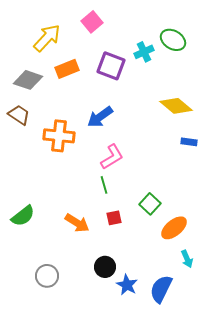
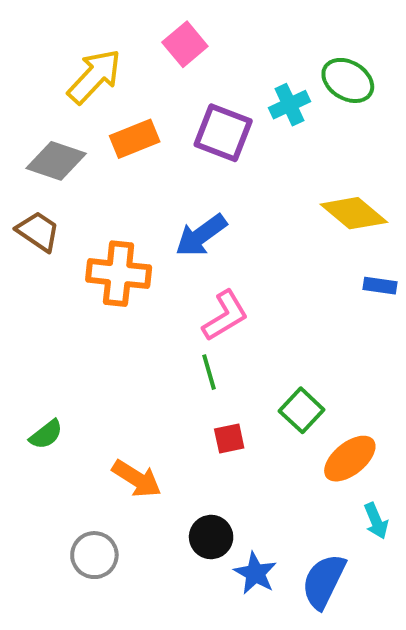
green semicircle: (23, 216) -> (46, 434), size x0.7
orange arrow: (77, 223) -> (137, 479), moved

